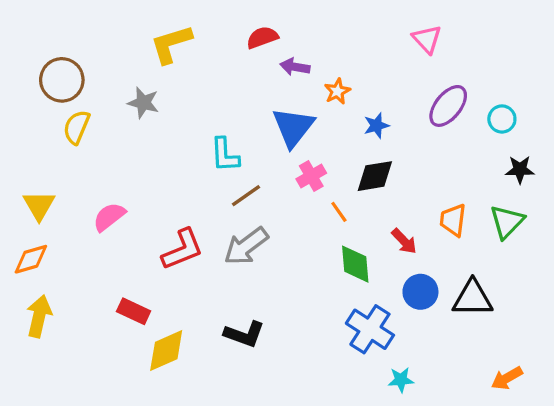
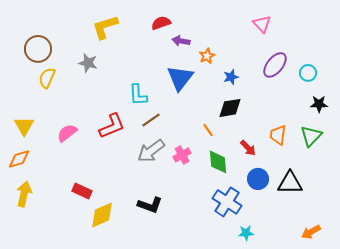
pink cross: (311, 176) -> (182, 155), moved
red L-shape: (182, 249) -> (112, 126), moved

